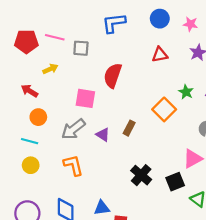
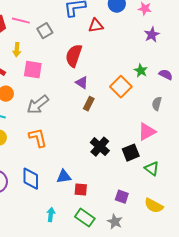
gray square: (81, 48) -> (45, 31), turned -35
red triangle: (160, 55) -> (96, 26), moved
yellow arrow: (50, 69) -> (17, 50), turned 120
pink square: (85, 98) -> (33, 70), moved
purple triangle: (103, 135) -> (82, 83), moved

